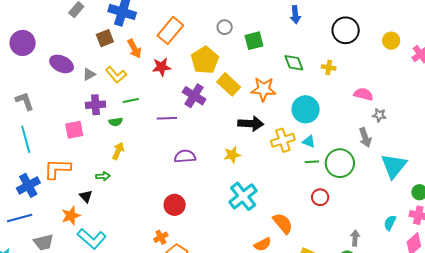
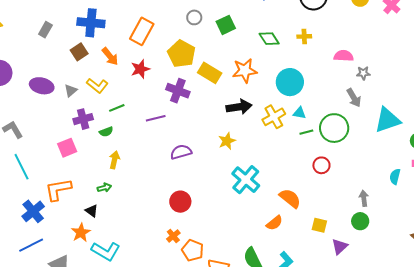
cyan triangle: (394, 166) -> (388, 120), turned 44

